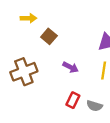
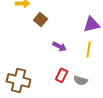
brown cross: (24, 72) -> (19, 80), moved, turned 35

